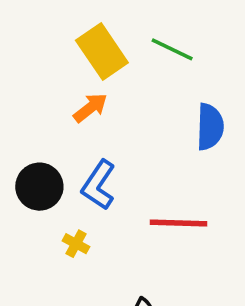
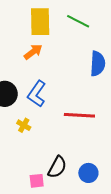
yellow rectangle: (102, 52) -> (40, 22), turned 32

